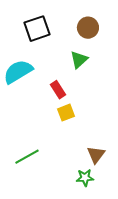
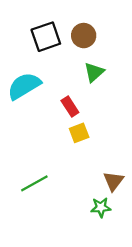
brown circle: (88, 28) -> (84, 36), moved

